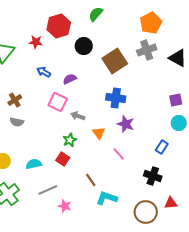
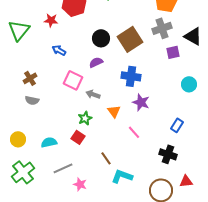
black circle: (84, 46) -> (101, 38), moved
purple semicircle: (70, 79) -> (96, 62), moved
purple square: (176, 100) -> (173, 52), moved
cyan circle: (179, 123) -> (189, 84), moved

